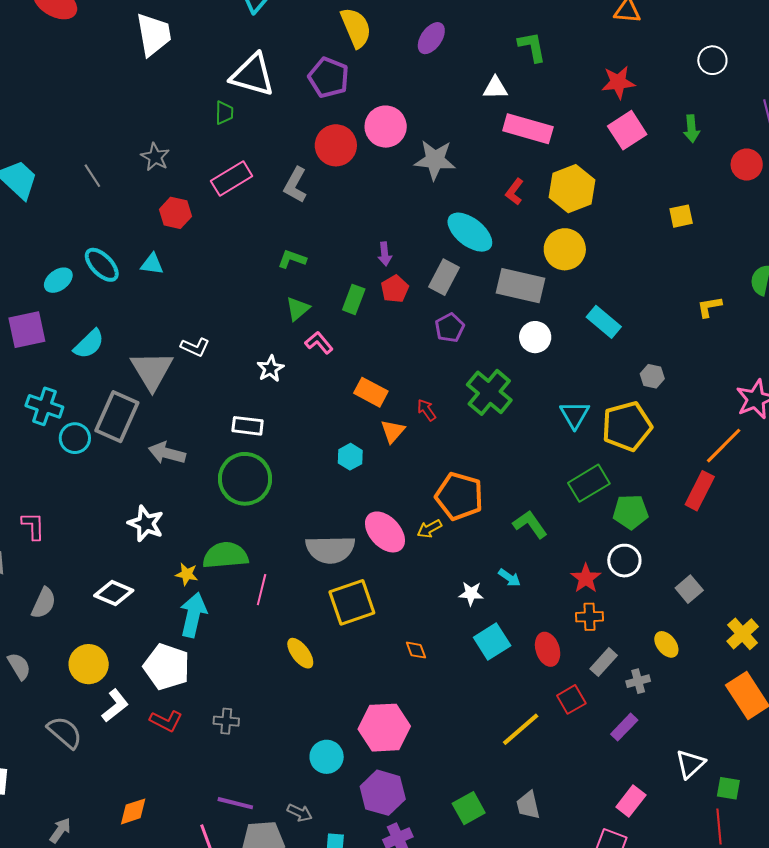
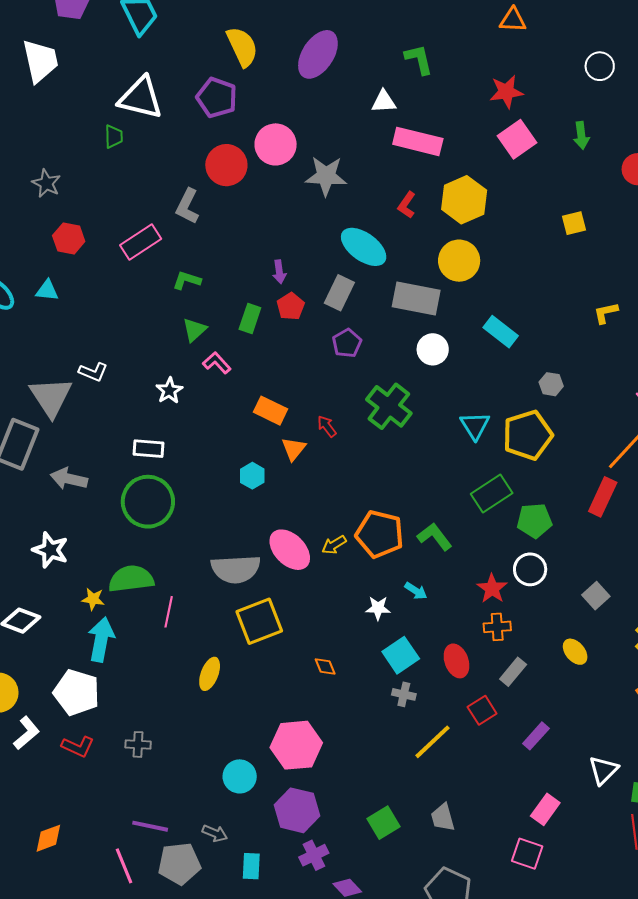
purple ellipse: (431, 38) -> (318, 54), size x1.5
pink rectangle: (232, 179) -> (141, 242), moved
orange pentagon: (459, 496) -> (380, 534), moved
yellow ellipse: (300, 653) -> (210, 674), turned 60
gray cross: (638, 681) -> (404, 694), moved, turned 30

